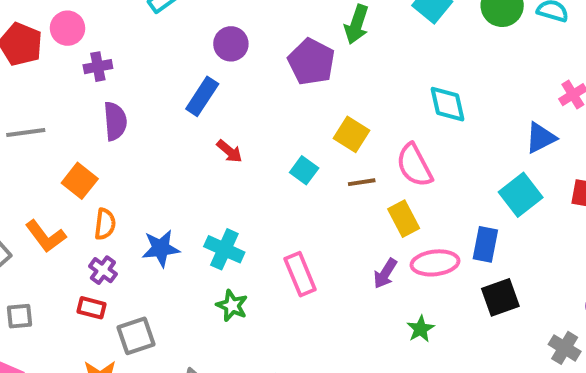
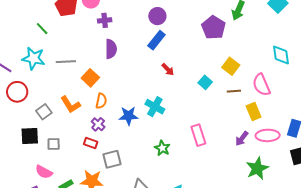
purple circle: (231, 44) -> (157, 16), moved
gray line: (26, 132) -> (66, 62), moved
cyan cross: (224, 249) -> (155, 107), moved
green star: (420, 329) -> (257, 168), size x1.6

